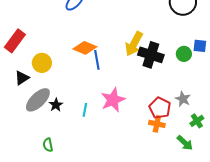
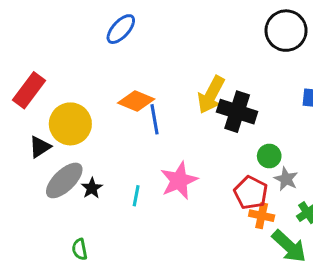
green circle: (184, 54) -> (269, 156), moved
yellow circle: (42, 63) -> (70, 124), size x1.4
orange cross: (157, 124) -> (262, 216), moved
green arrow: (185, 143) -> (289, 246), size x1.4

